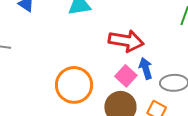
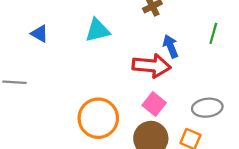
blue arrow: (146, 68) -> (171, 46), moved

